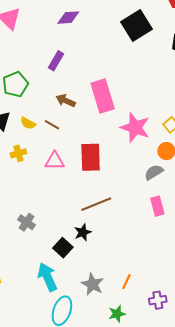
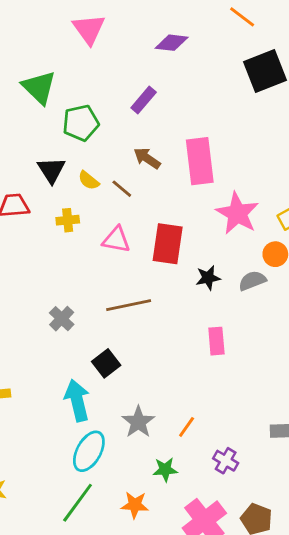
brown line: (96, 204) -> (129, 305), moved
pink rectangle: (157, 206) -> (216, 341), moved
black star: (83, 232) -> (208, 278), moved
purple cross: (158, 300) -> (226, 461), turned 30

